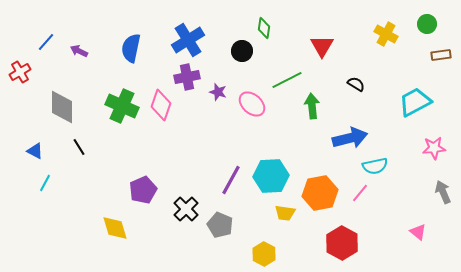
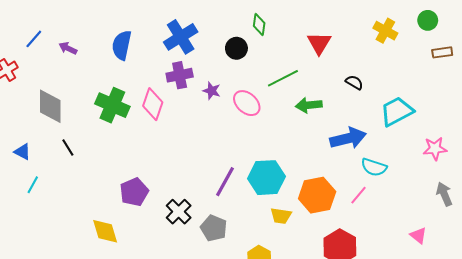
cyan trapezoid: (415, 102) -> (397, 111), moved
green arrow: (312, 106) -> (309, 105), turned -90
cyan semicircle: (375, 166) -> (374, 167), turned 30

